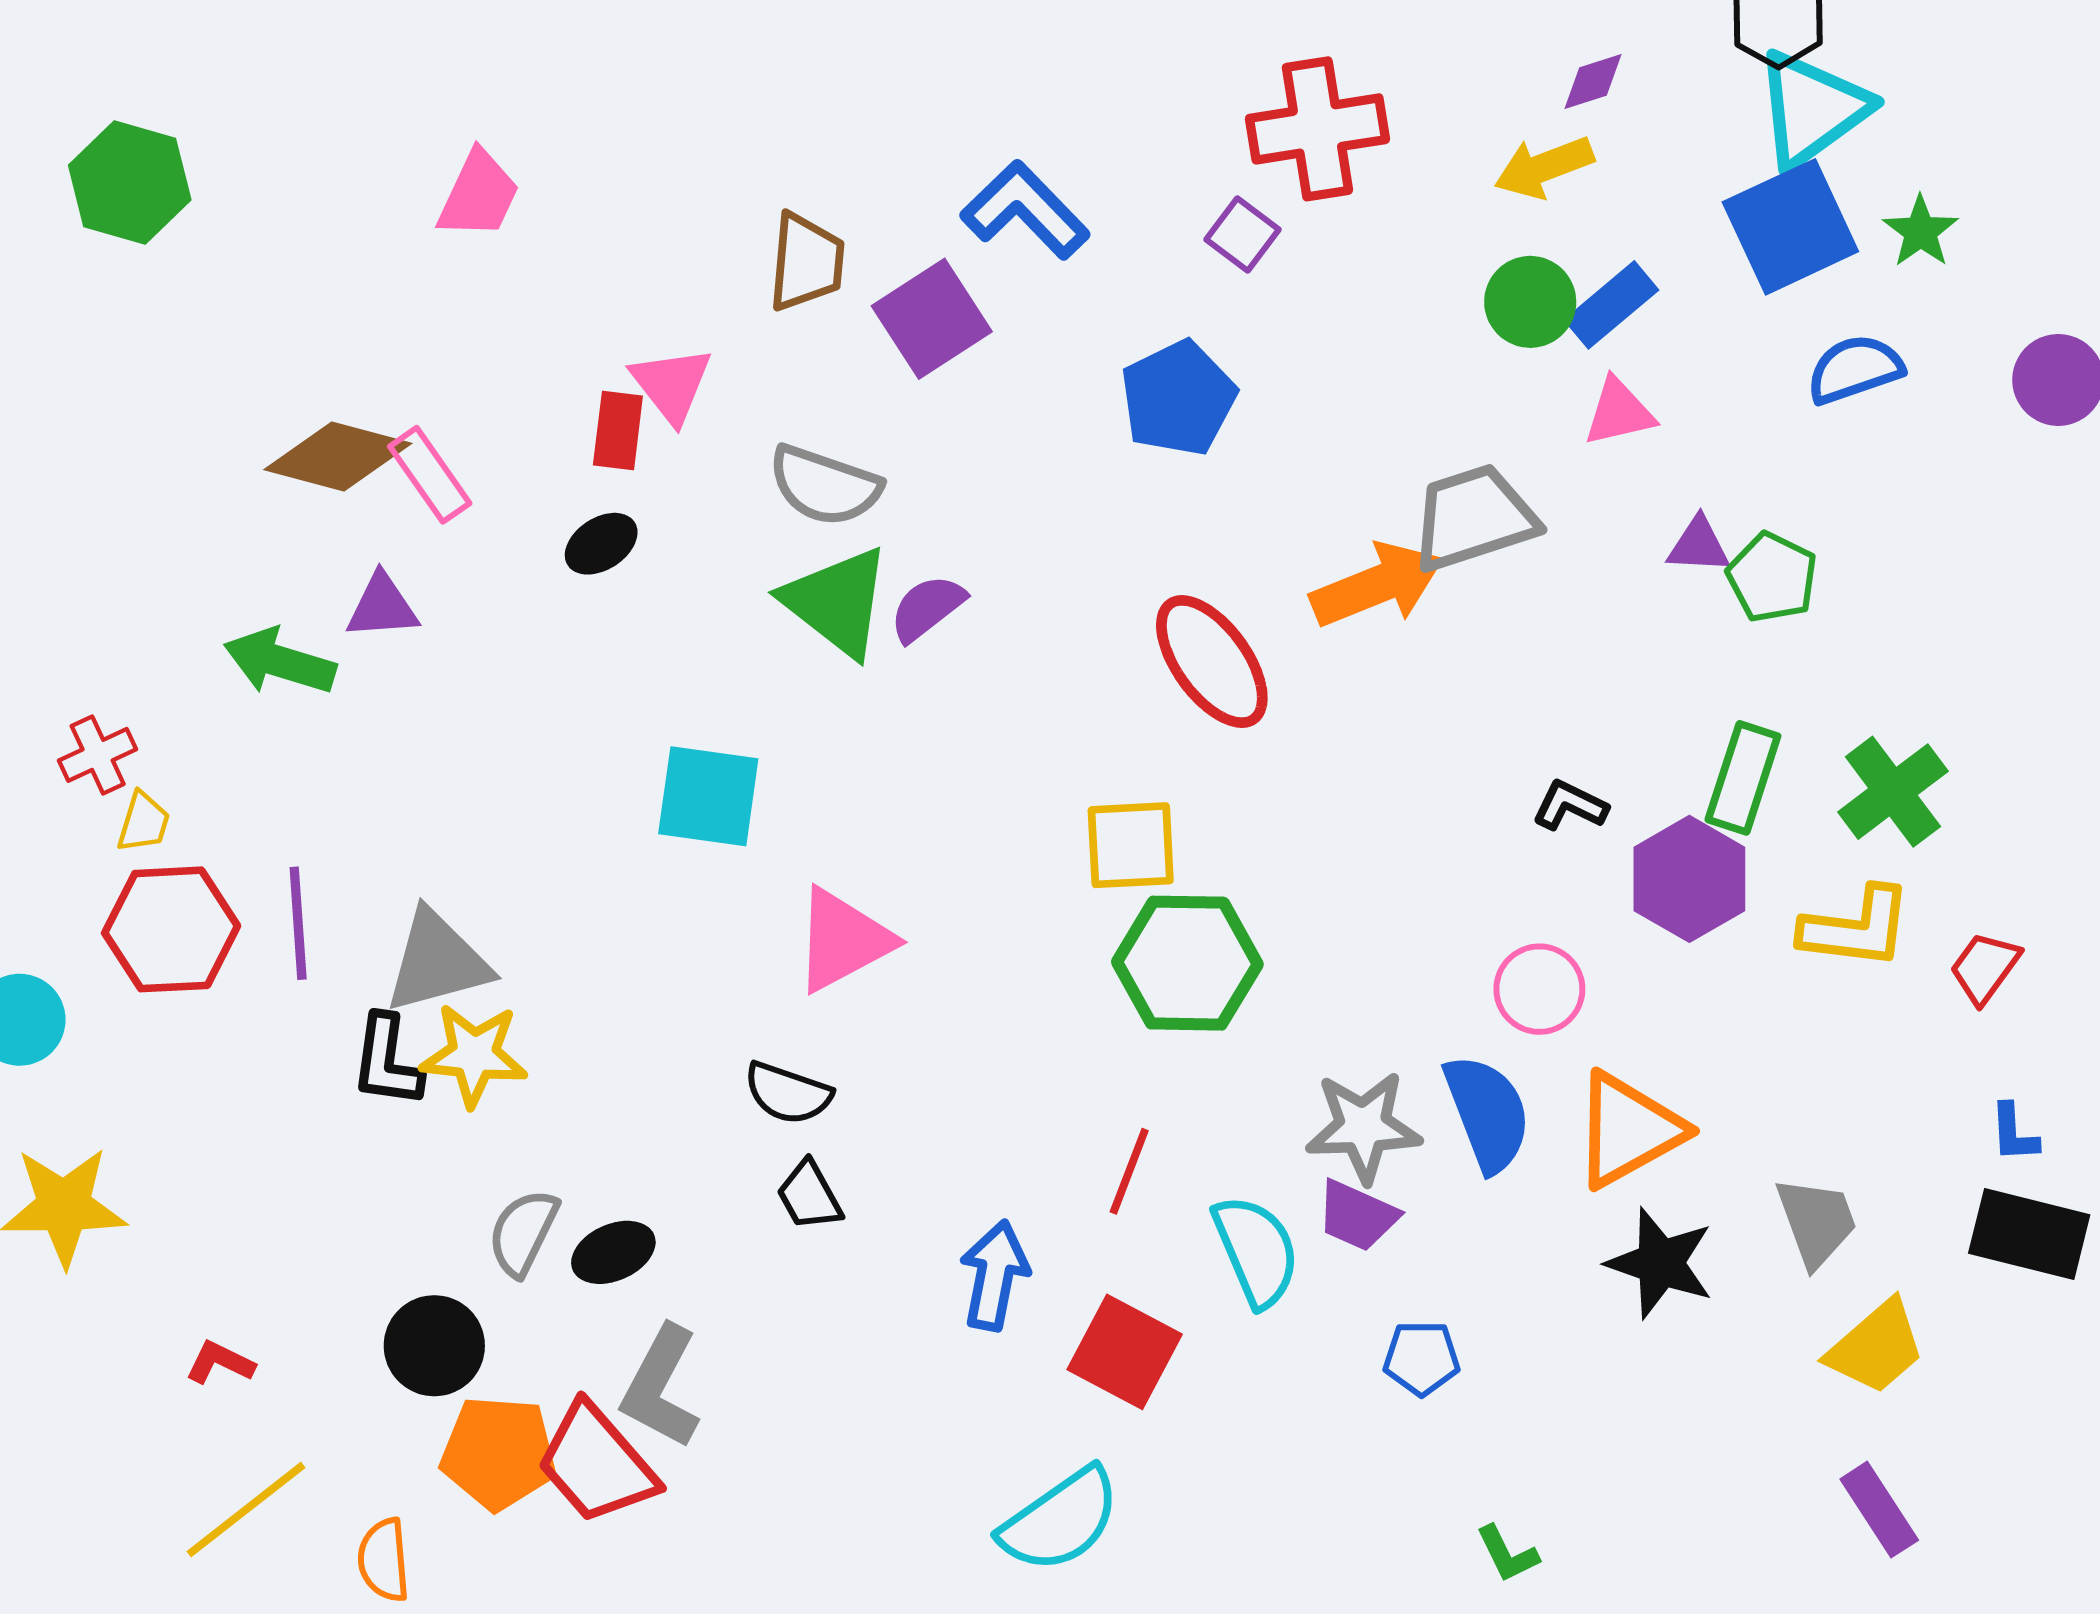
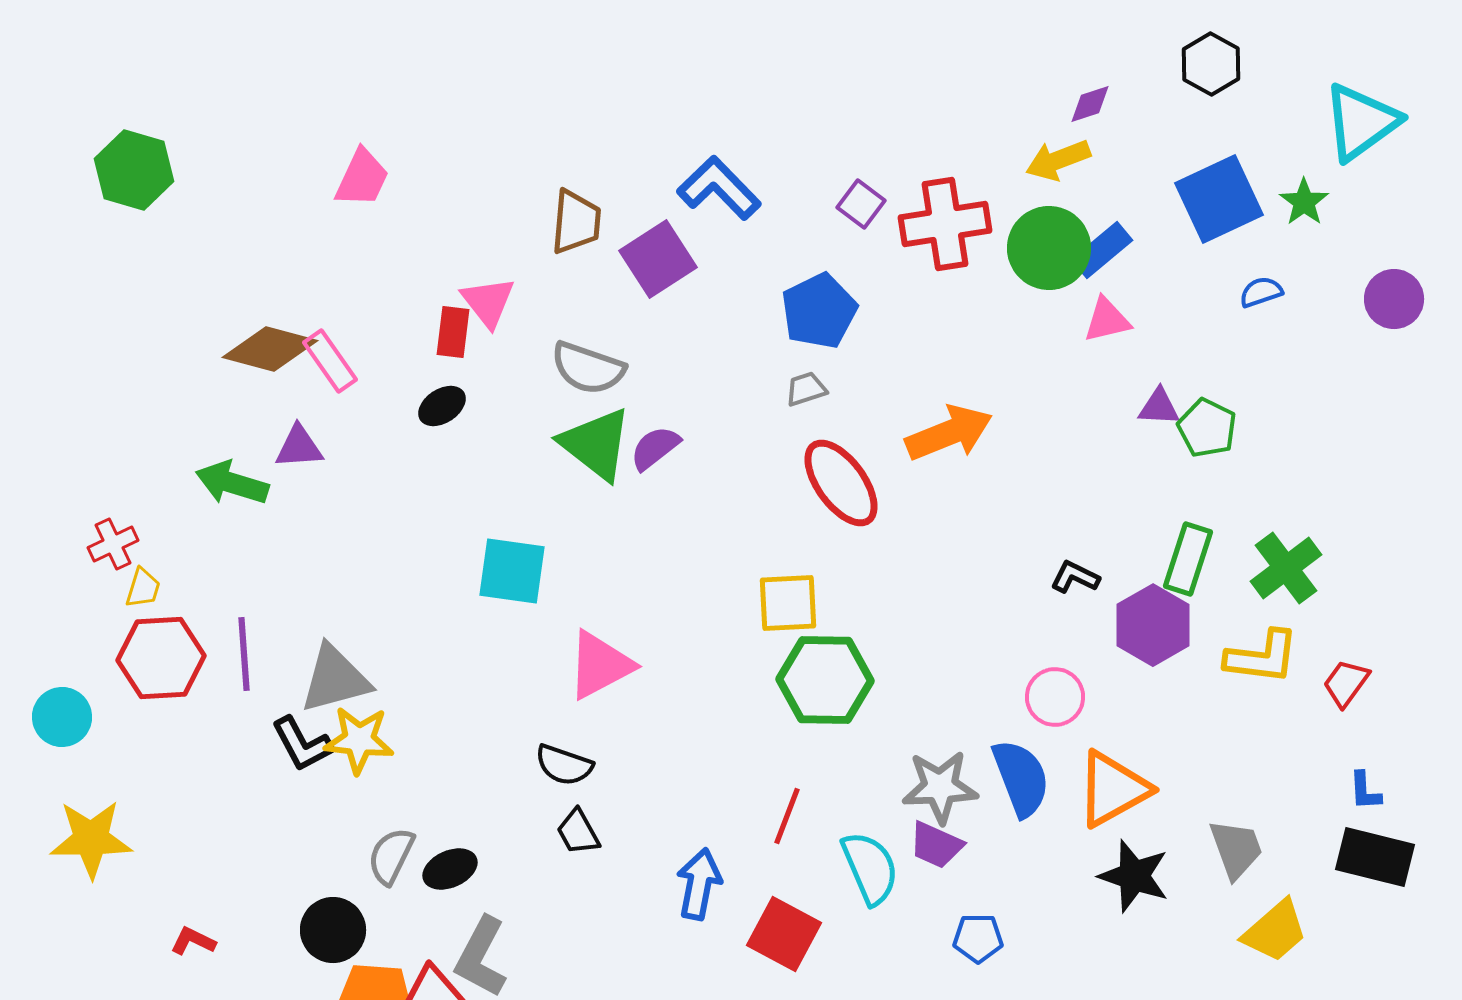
cyan triangle: (1812, 109) -> (1361, 122), moved
red cross: (1317, 129) -> (945, 224), moved
green circle: (1530, 302) -> (1049, 248), size x1.4
blue semicircle: (1855, 369) -> (1261, 292), size x0.7
gray trapezoid: (1474, 518) -> (806, 389), moved, size x0.5
black L-shape: (387, 1061) -> (302, 744), turned -36

